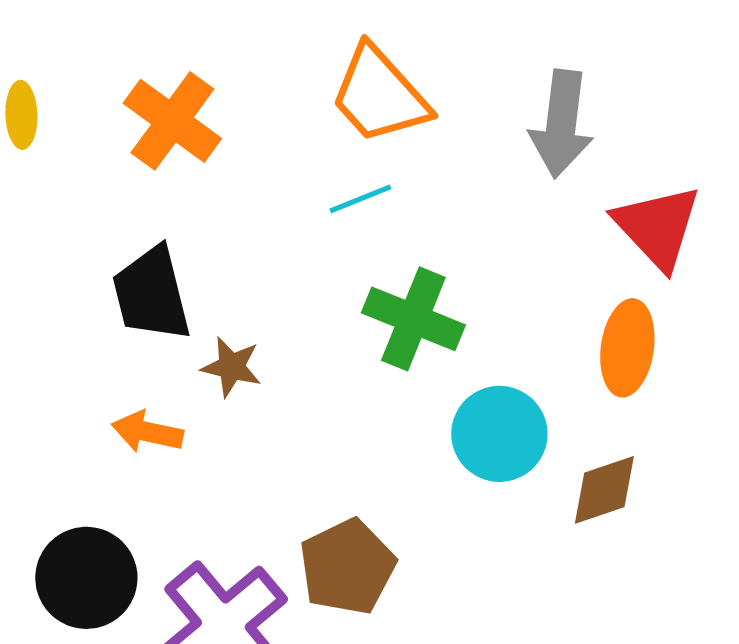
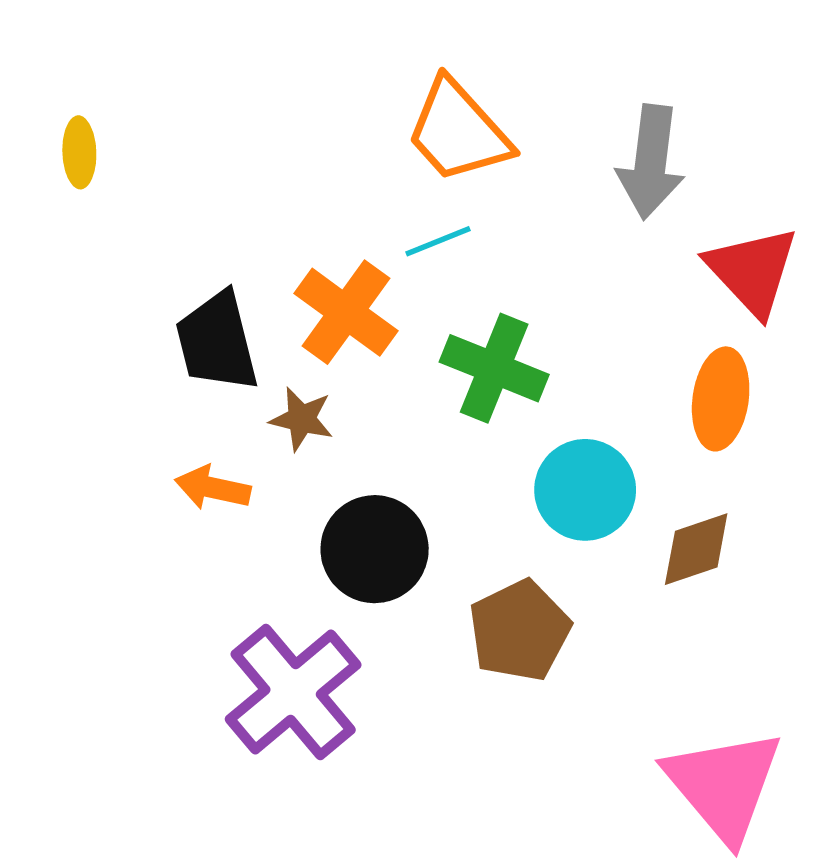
orange cross: (172, 121) -> (346, 312), moved
brown pentagon: (347, 567) -> (520, 631), moved
black circle: (86, 578) -> (375, 549), moved

